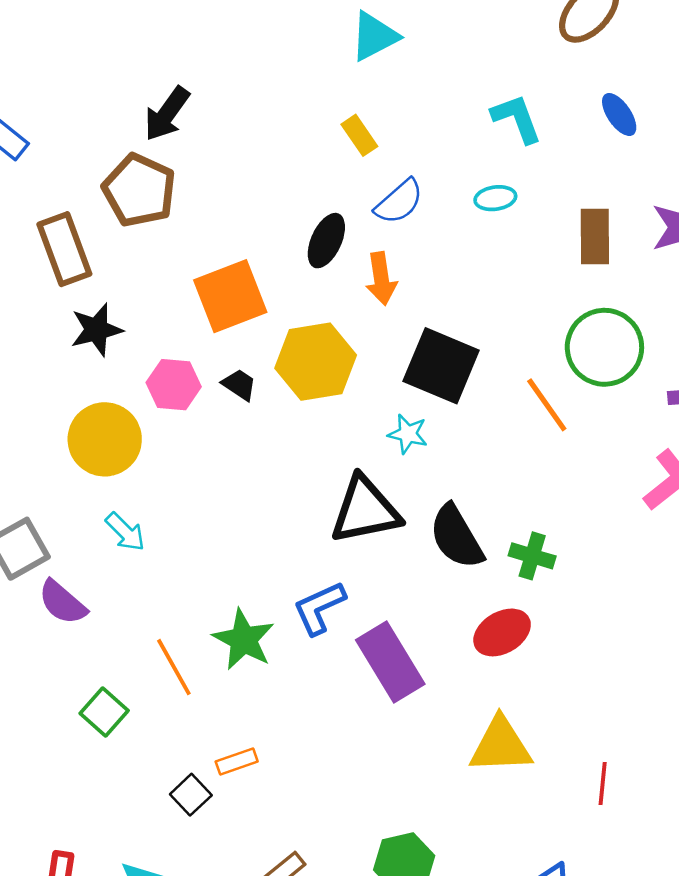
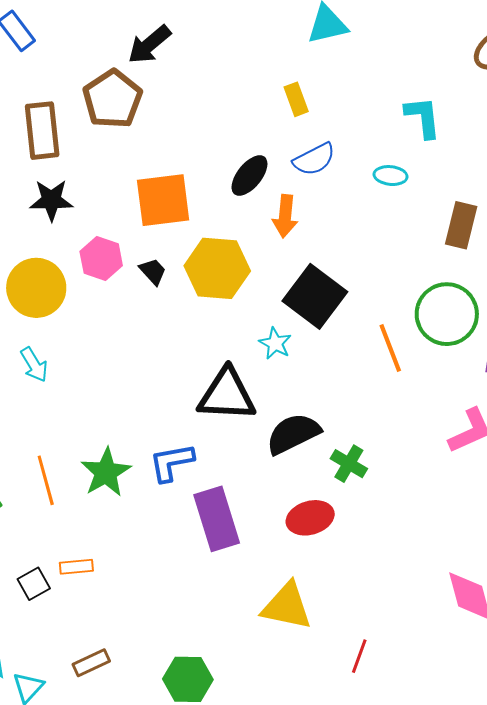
black semicircle: (456, 537) -> (293, 434), turned 80

